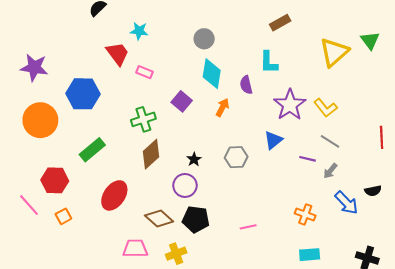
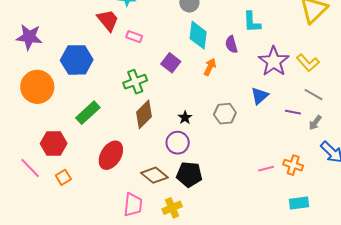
pink line: (248, 227) -> (266, 169), moved
pink trapezoid: (135, 248) -> (133, 205), turned 100

